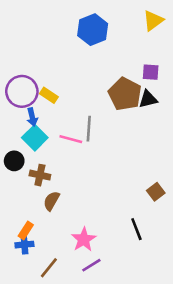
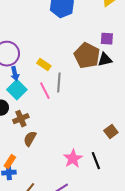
yellow rectangle: (49, 95) -> (44, 65), moved
pink line: (71, 139) -> (45, 91), turned 48
brown cross: (40, 175) -> (21, 119), turned -35
pink star: (84, 239) -> (73, 159), moved

